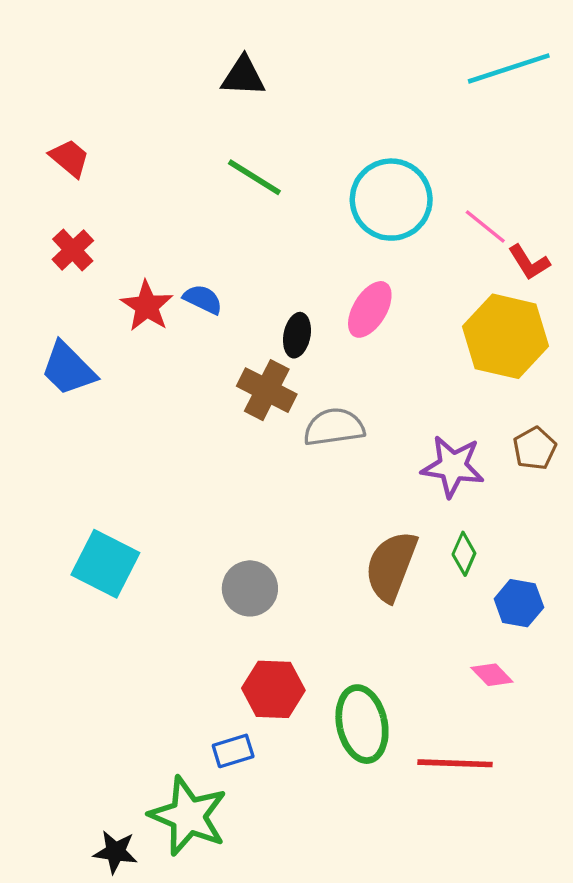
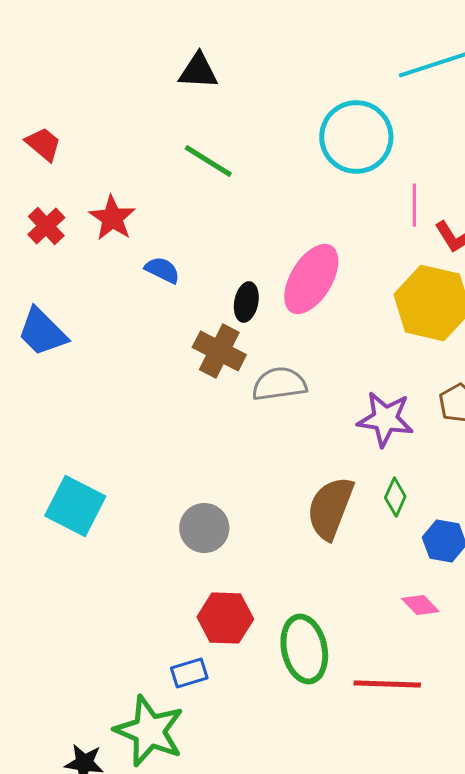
cyan circle: (391, 200) -> (356, 137), moved
pink line: (485, 226) -> (414, 205), turned 51
red star: (147, 306) -> (112, 218), moved
pink ellipse: (370, 309) -> (311, 279), size x1.4

